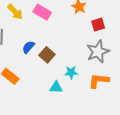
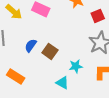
cyan triangle: (56, 87) -> (62, 83), turned 32

